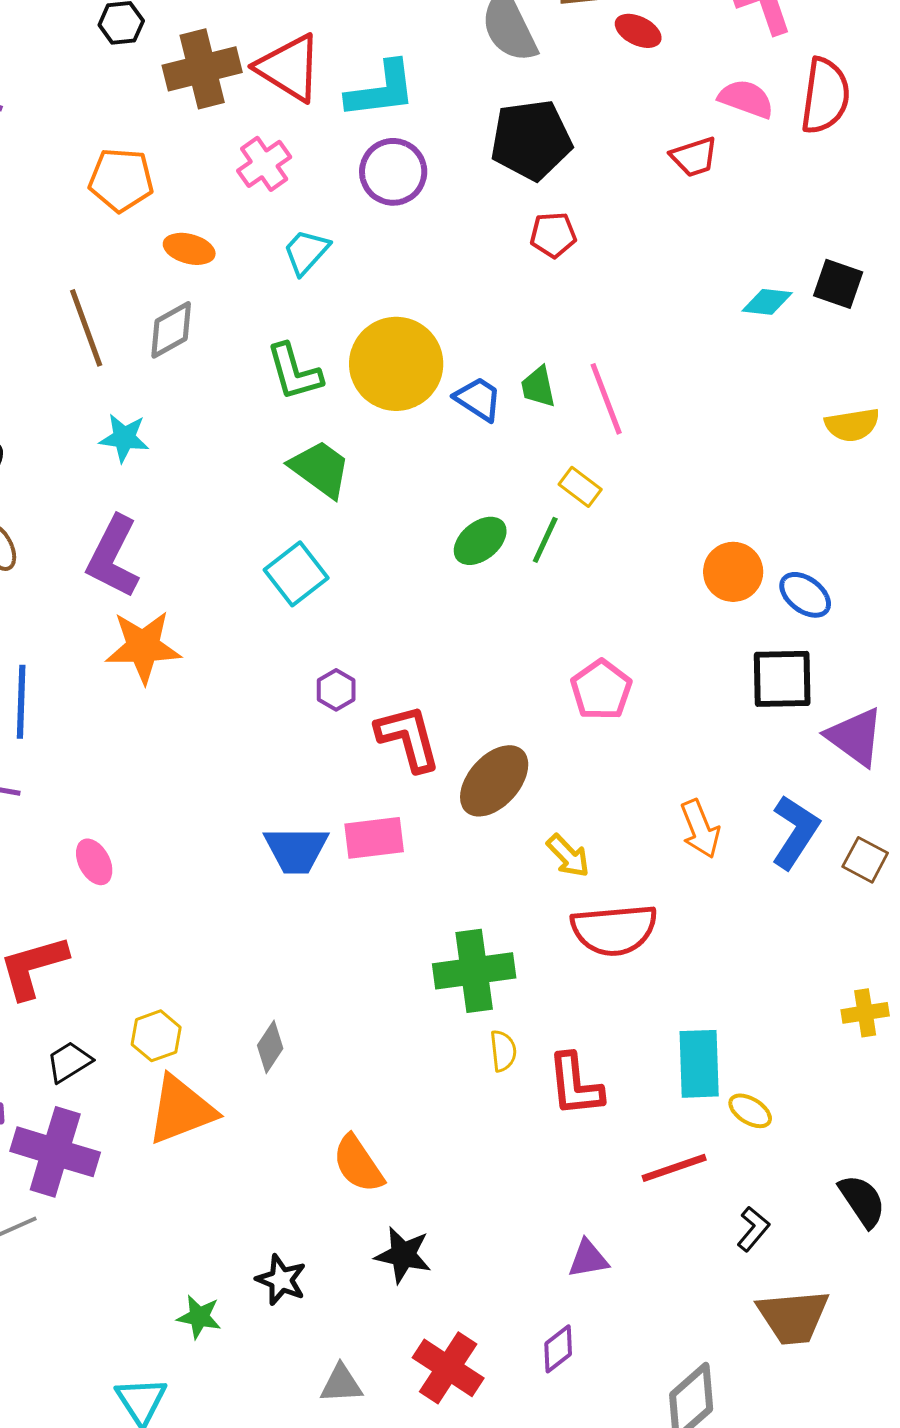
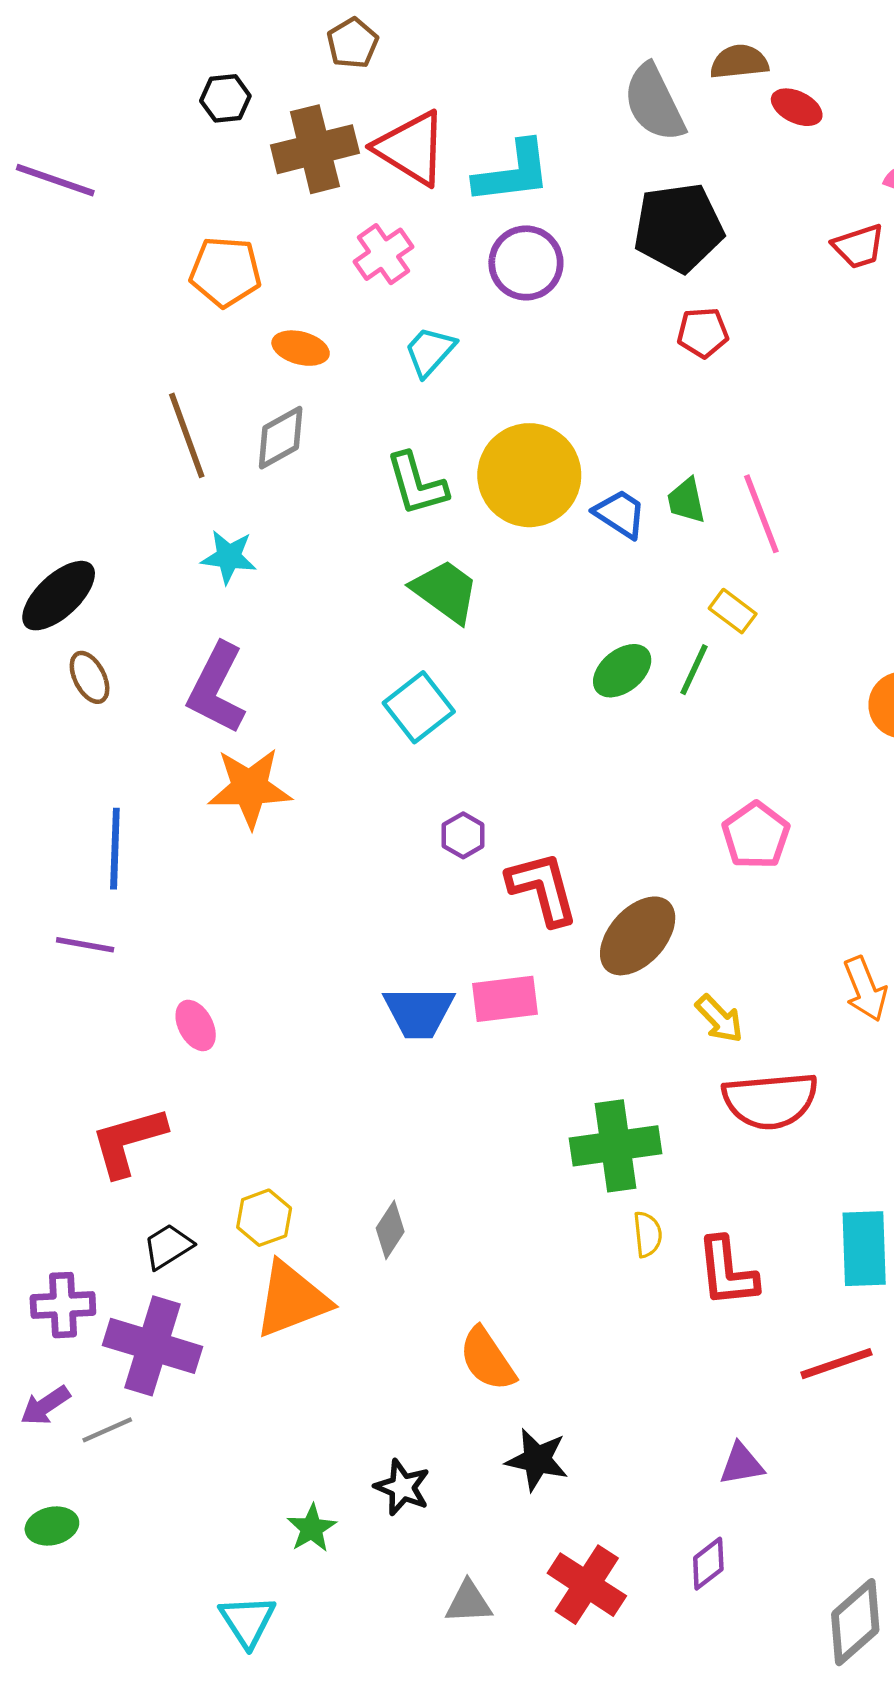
green star: (199, 1317) -> (312, 1528), turned 30

